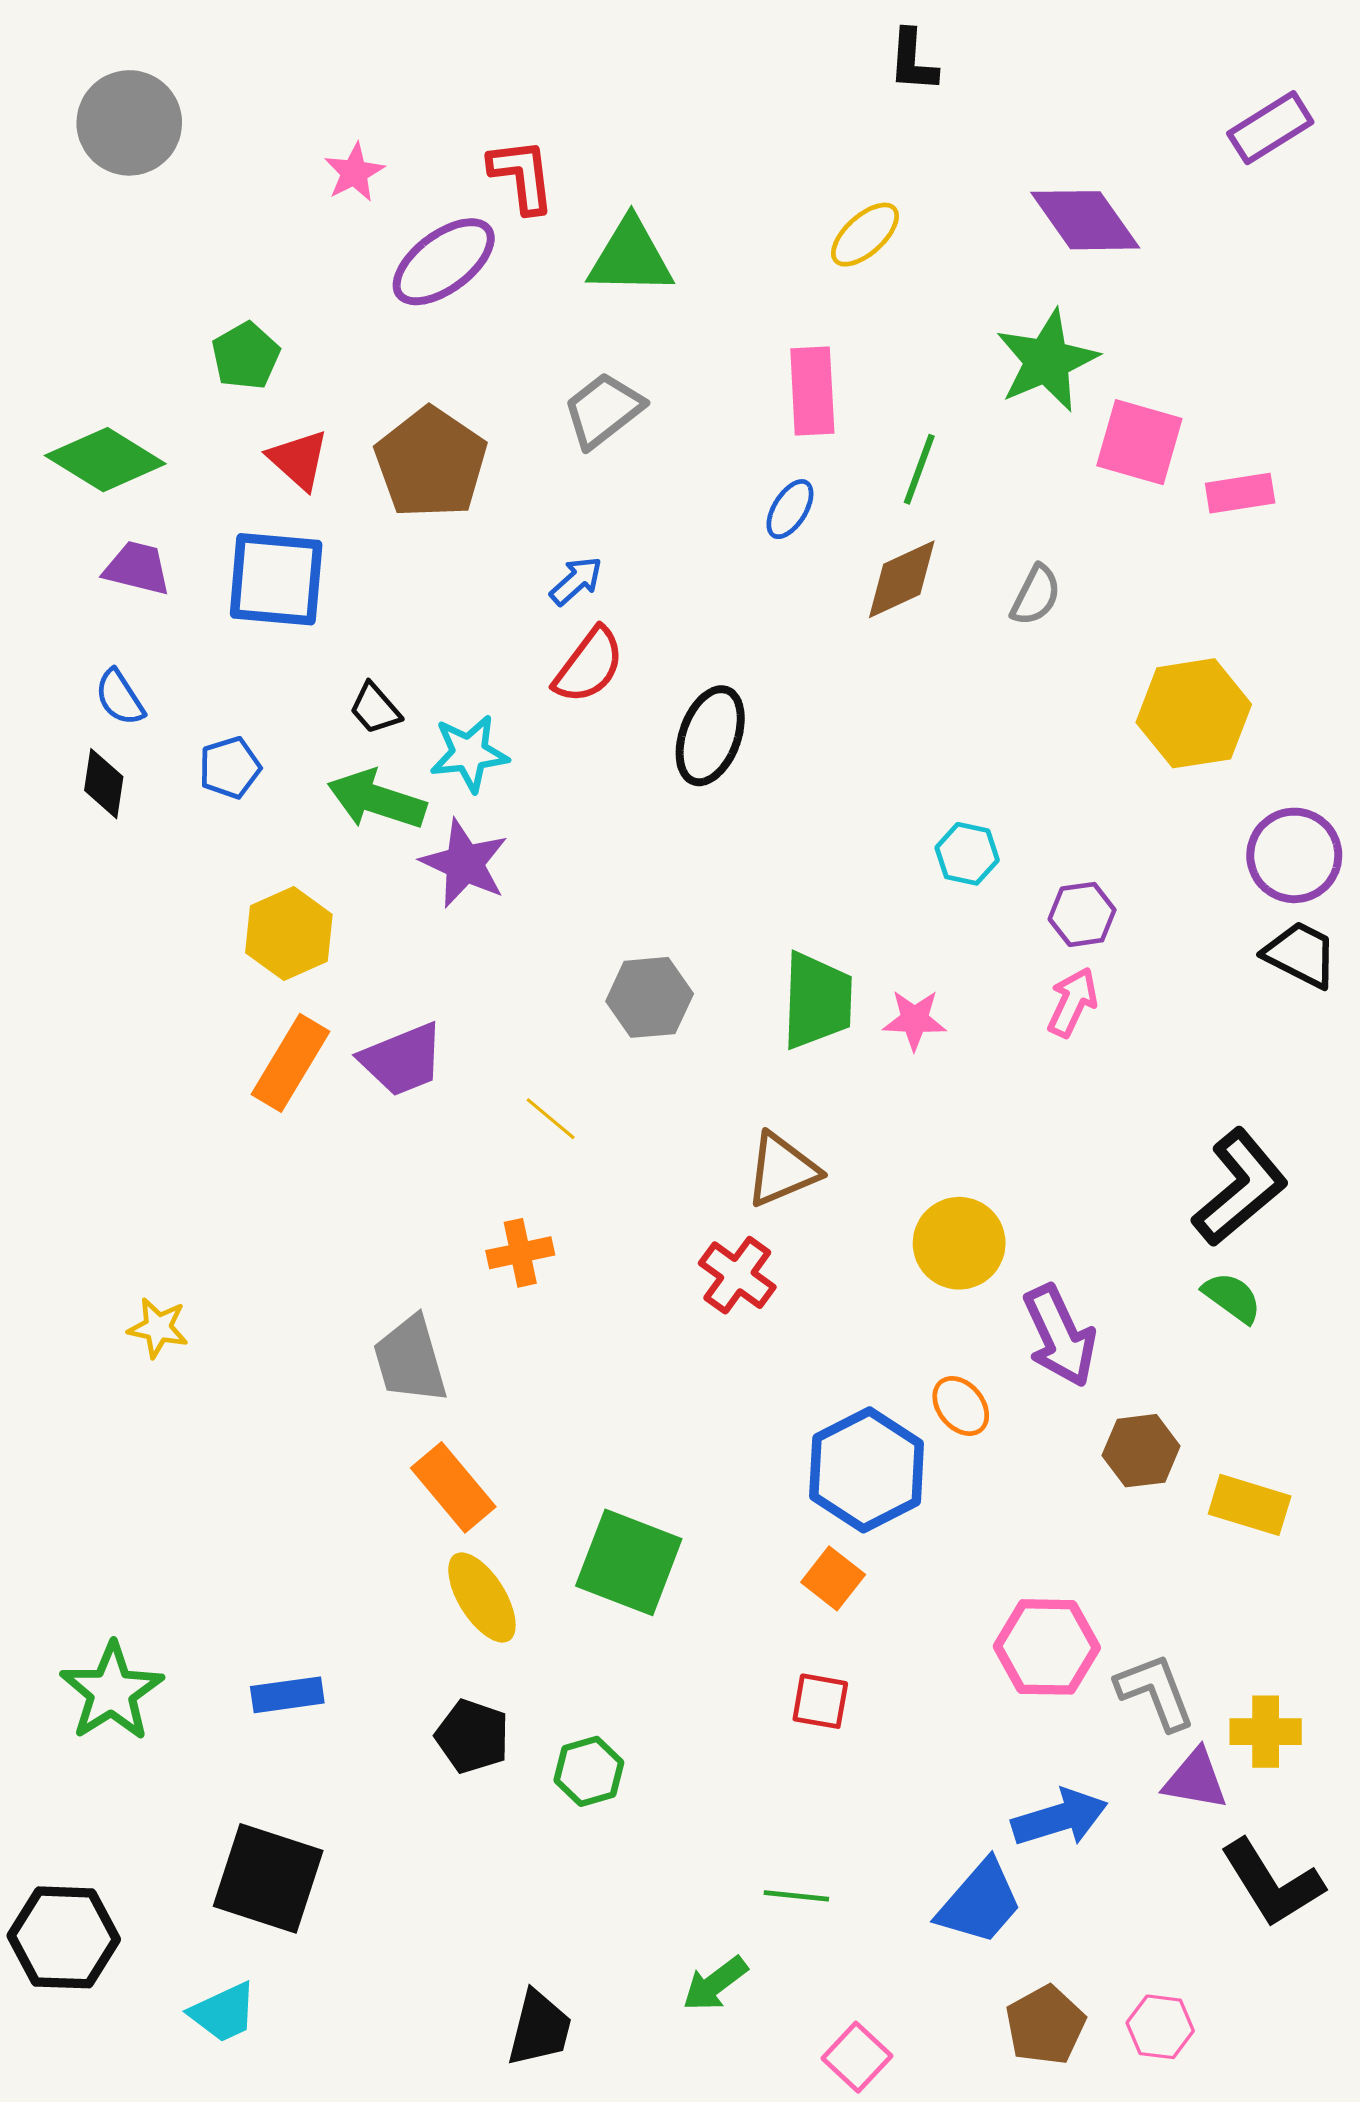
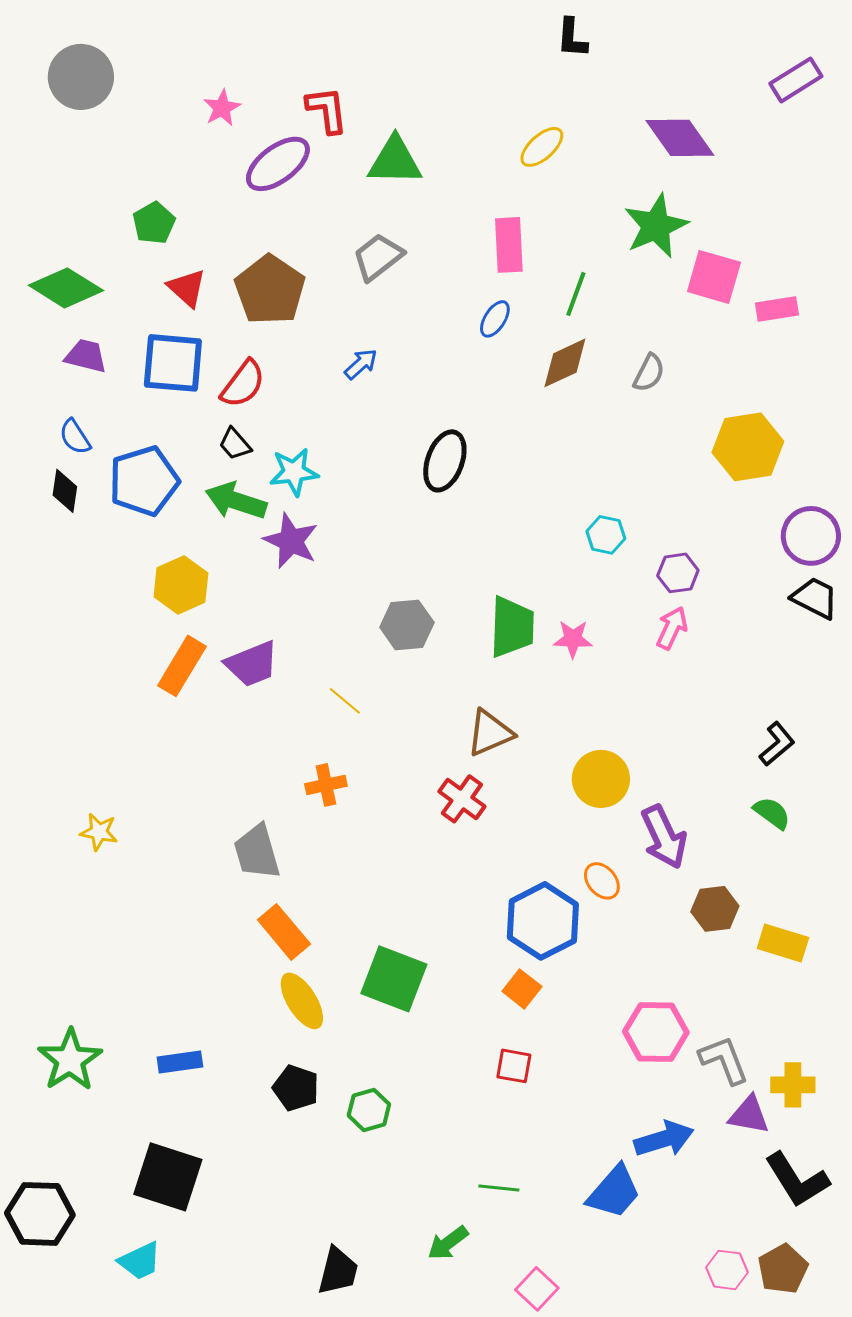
red semicircle: (589, 665) -> (243, 384), moved
blue pentagon: (230, 768) -> (144, 481), size x1.8
black L-shape: (1240, 1187) -> (777, 744), size x0.6
brown pentagon: (1045, 2025) -> (783, 1269), moved

